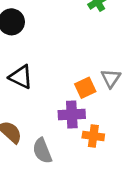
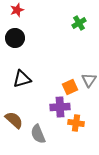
black triangle: (21, 77) -> (22, 79), turned -42

